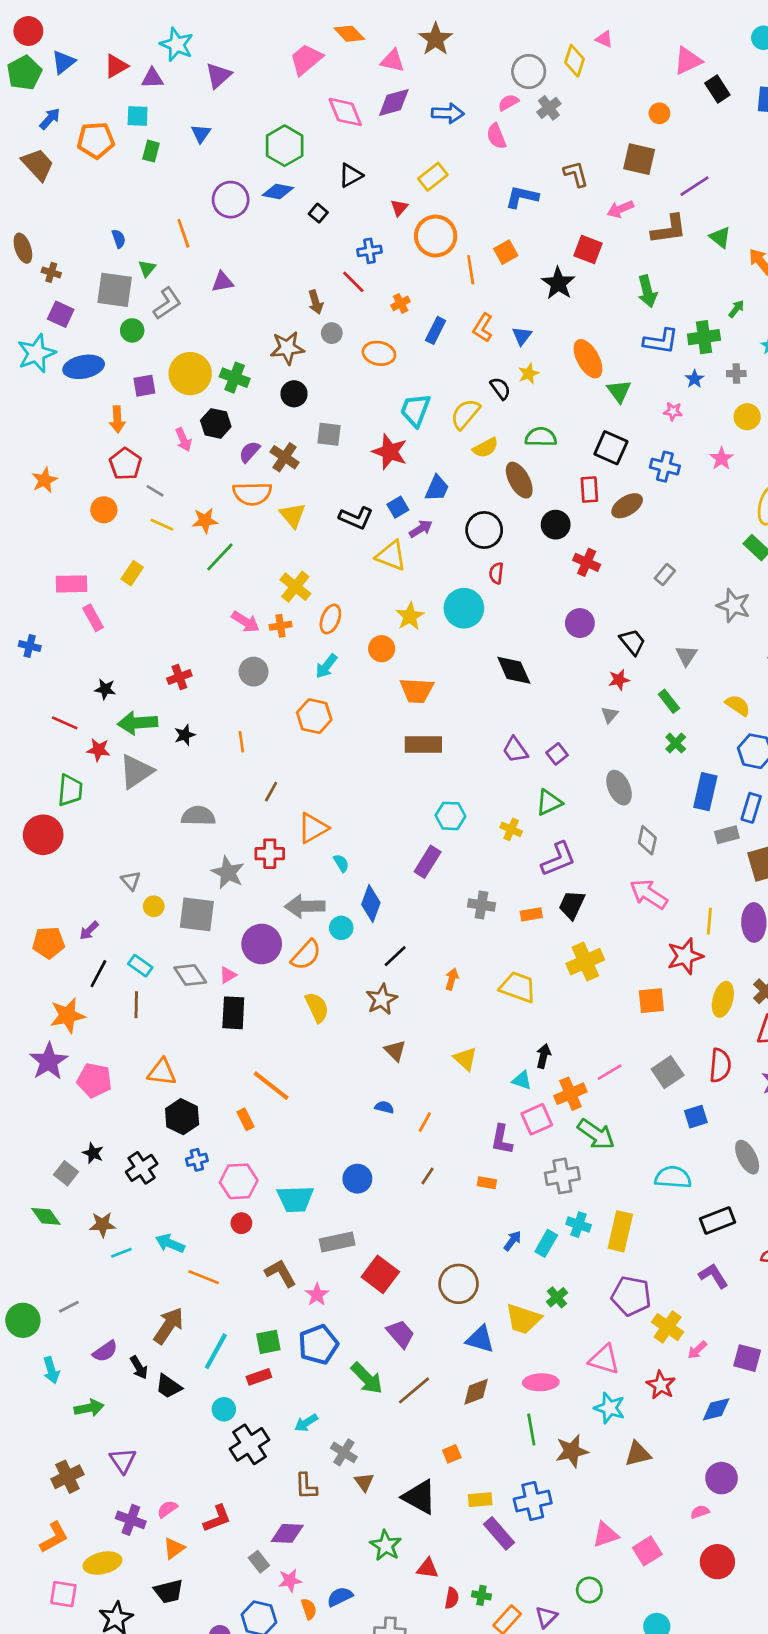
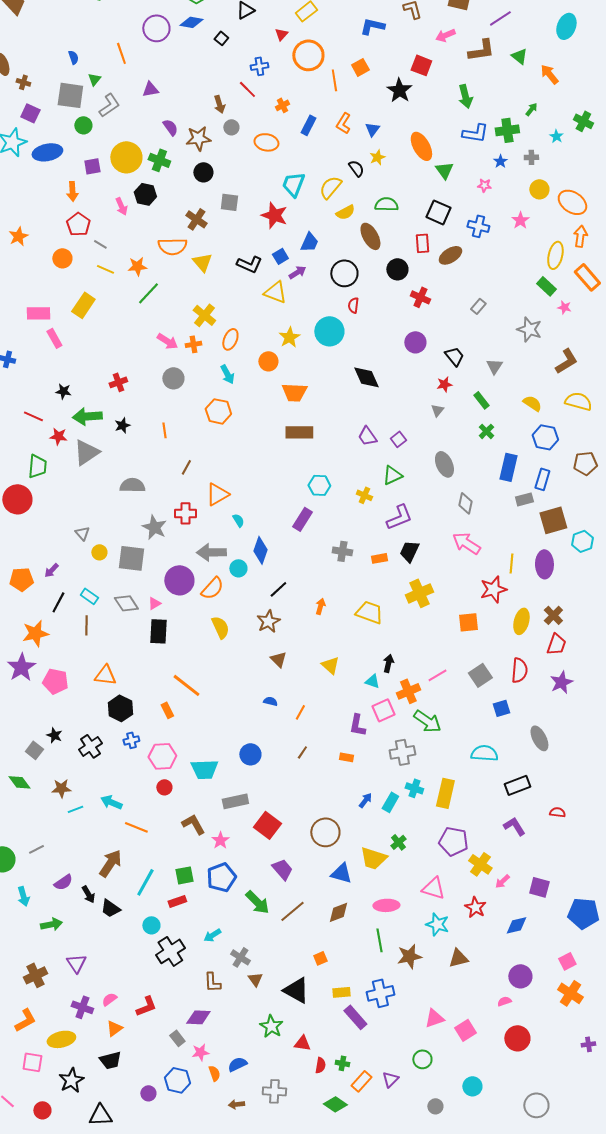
purple semicircle: (249, 452) -> (170, 127), moved, turned 102
yellow rectangle: (132, 573) -> (83, 305), size x1.4
cyan arrow: (326, 666) -> (227, 374), turned -66

